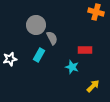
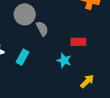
cyan rectangle: (39, 55) -> (22, 57), moved

